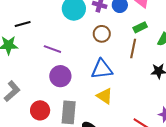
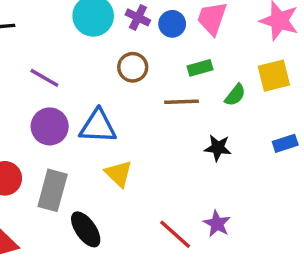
brown line: (133, 49) -> (182, 102), turned 66
blue triangle: (102, 69) -> (98, 126), moved

